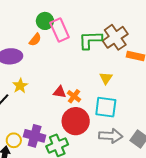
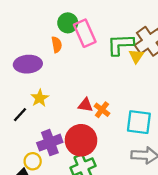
orange semicircle: (35, 40) -> (57, 45), turned -48
yellow triangle: (106, 78) -> (136, 56), moved
red circle: (76, 121) -> (81, 140), moved
purple cross: (35, 136) -> (50, 143), moved, turned -35

